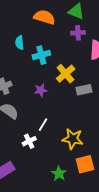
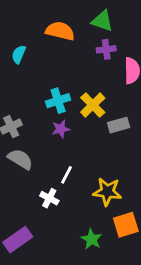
cyan semicircle: (20, 43) -> (19, 54), moved, turned 32
cyan cross: (41, 55) -> (58, 101), moved
white cross: (29, 141) -> (49, 198), turned -32

